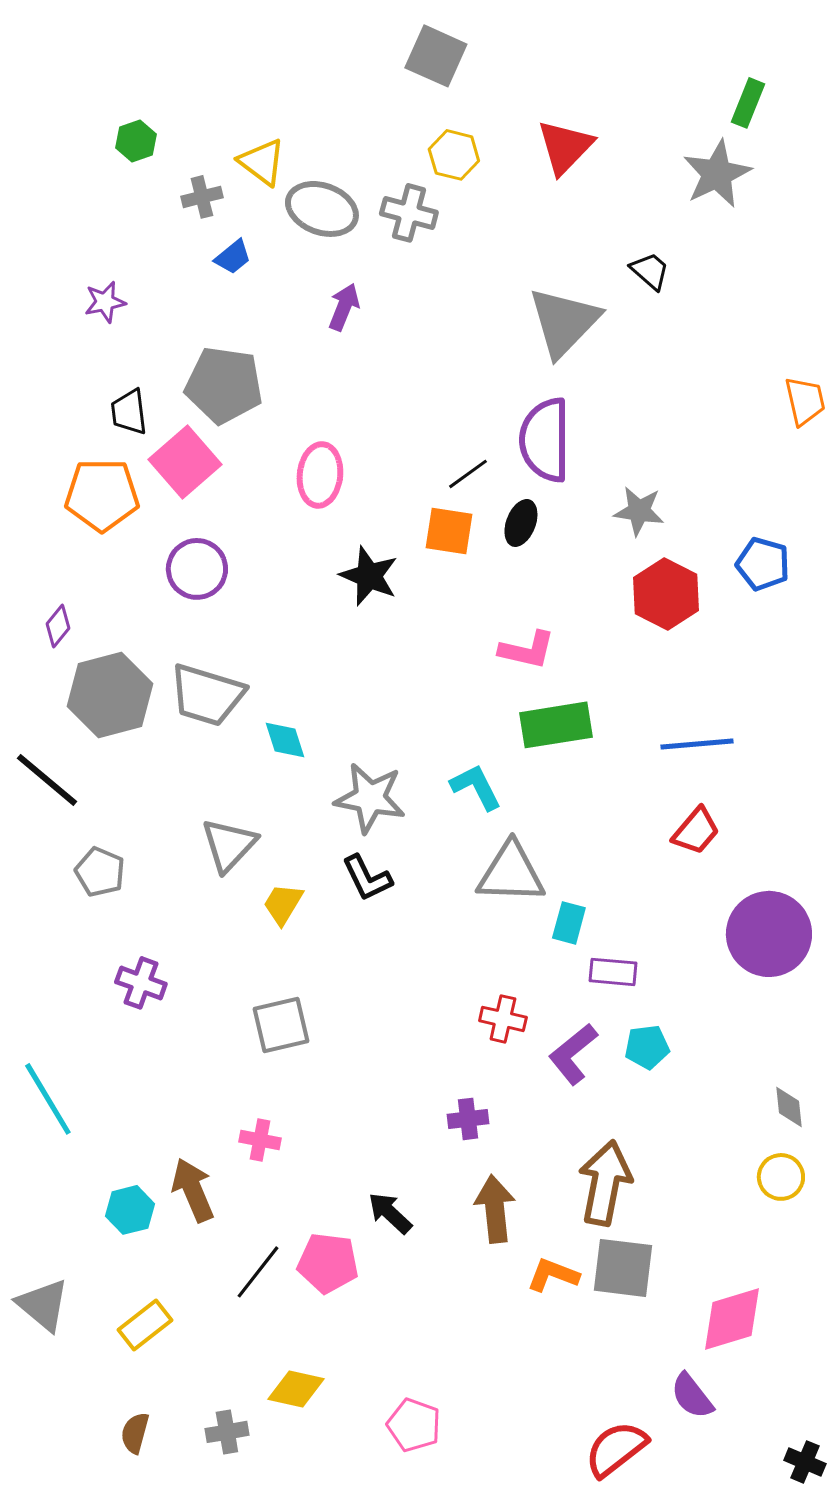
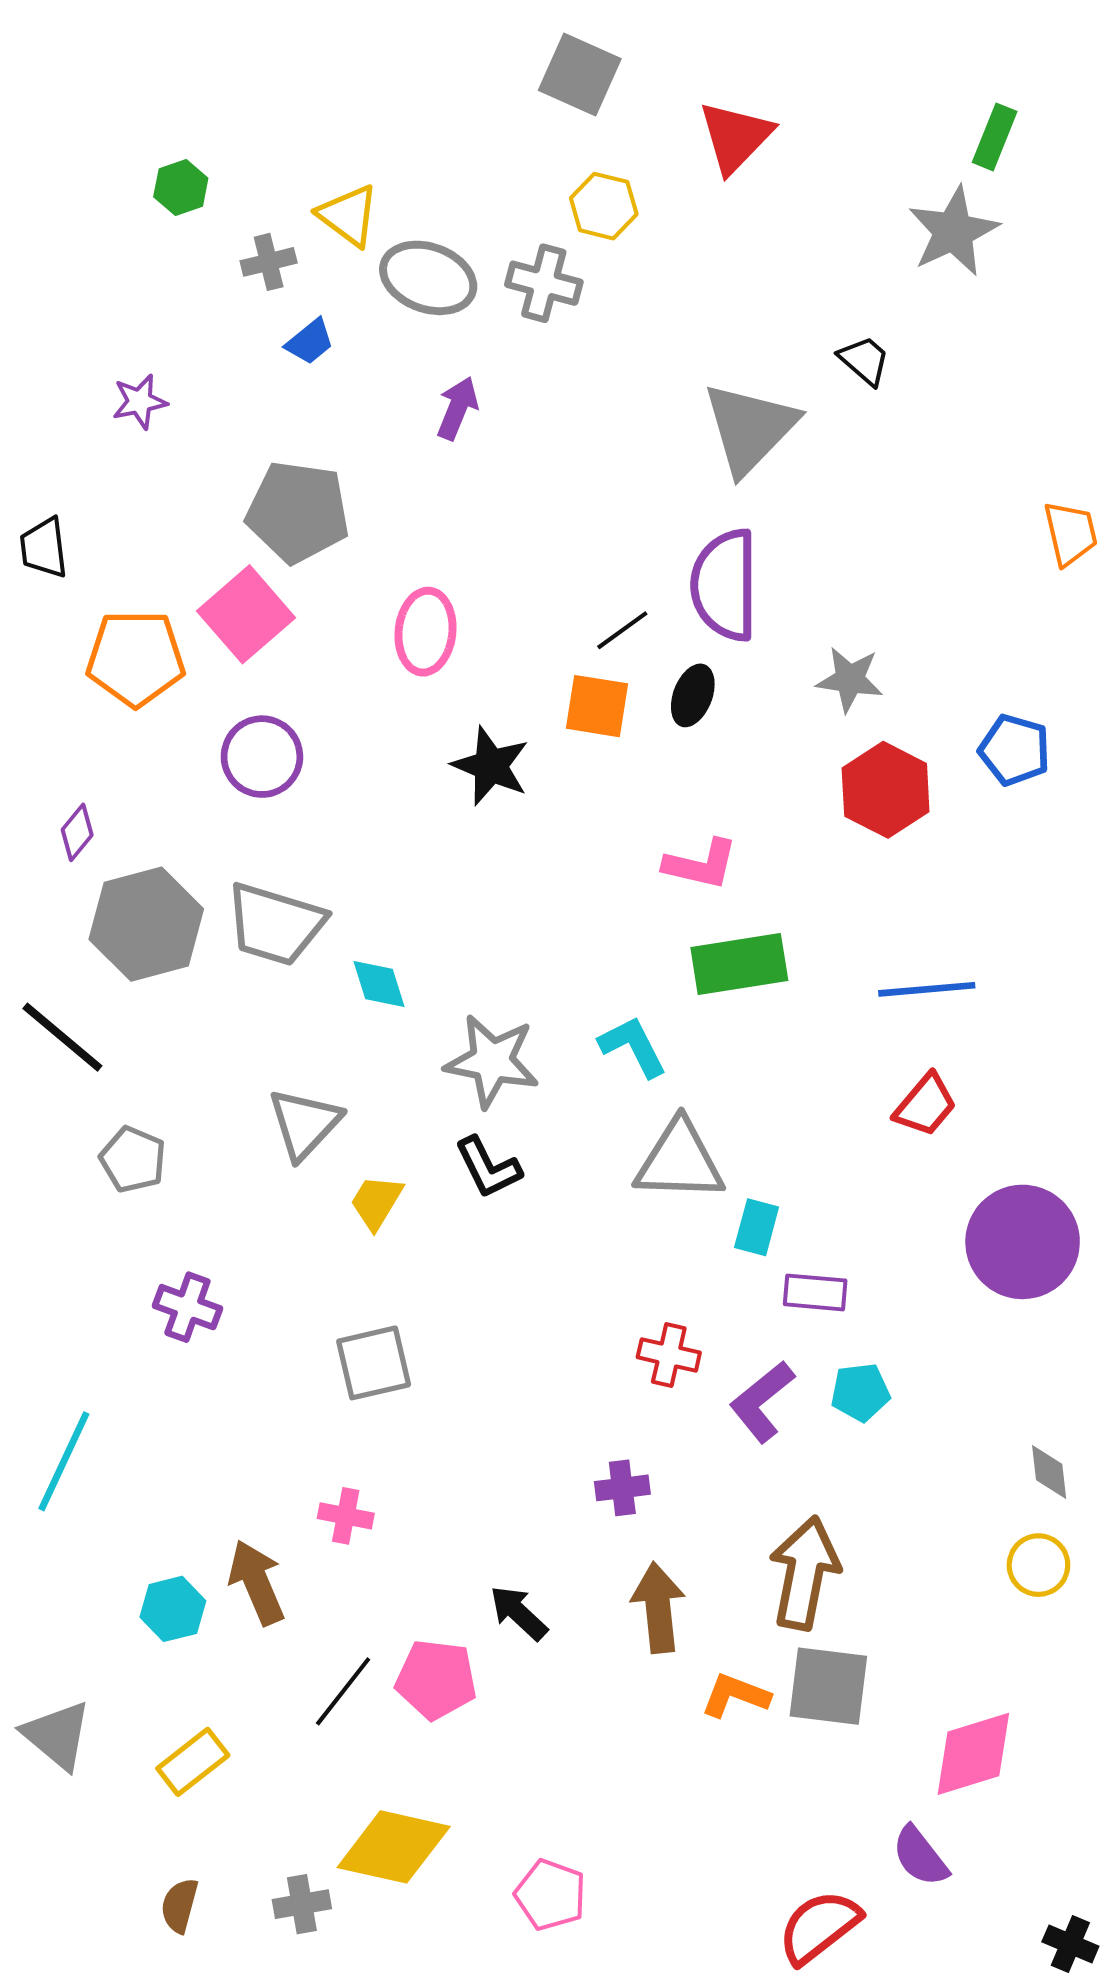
red triangle: (565, 147) -> (735, 137), moved
black trapezoid: (129, 412) -> (44, 548), moved
cyan line: (48, 1099) -> (64, 1461), turned 56
yellow diamond: (296, 1389) -> (394, 1847), size x1.5

